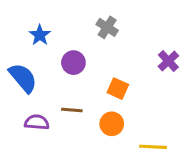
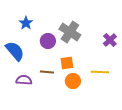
gray cross: (107, 27) -> (70, 32), moved, size x1.5
orange square: (118, 89) -> (67, 63), moved, turned -32
yellow line: (153, 147) -> (100, 72), moved

